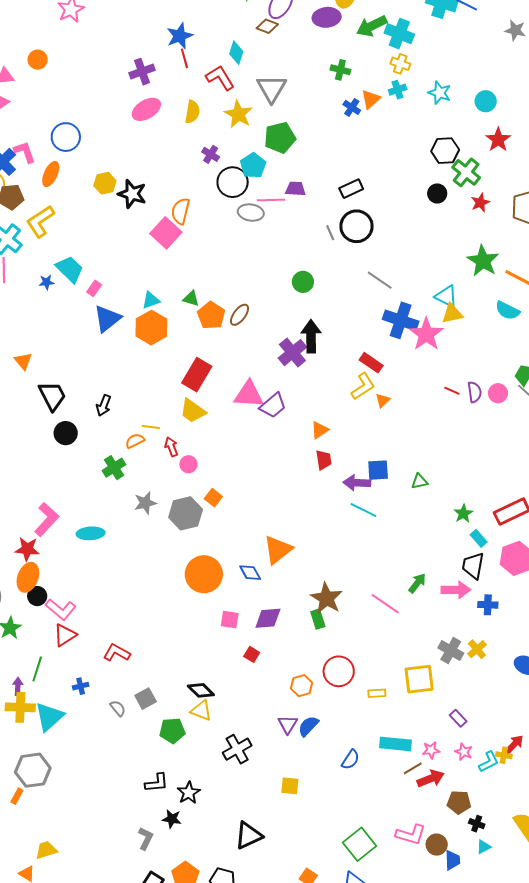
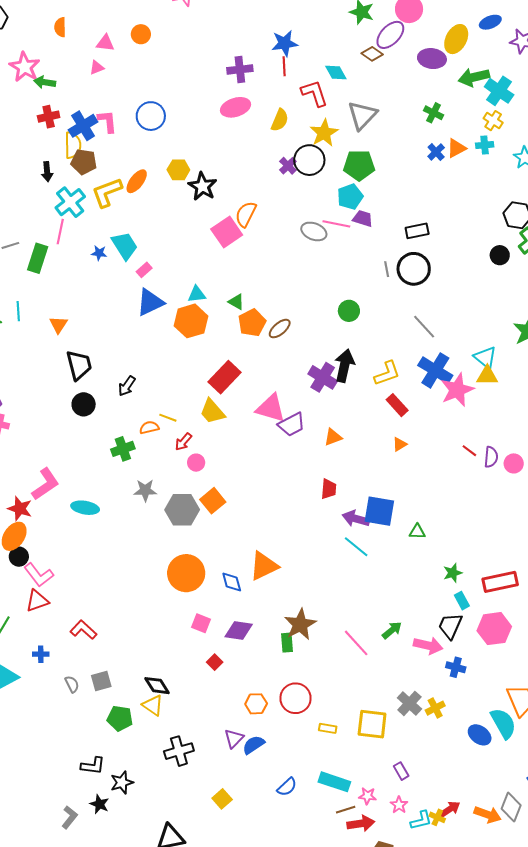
cyan diamond: (236, 53) -> (336, 73), turned -60
cyan pentagon: (253, 166) -> (350, 197), moved
orange ellipse: (51, 174) -> (137, 181), moved
black circle: (233, 182) -> (309, 160), moved
purple cross: (292, 353) -> (323, 377), turned -32
yellow L-shape: (363, 386) -> (387, 373), moved
orange triangle: (320, 430) -> (333, 437), moved
red arrow: (171, 447) -> (183, 442), turned -132
blue square: (378, 470) -> (379, 511), size x1.4
orange square: (213, 498) -> (213, 501), size x1.4
yellow square: (290, 786) -> (222, 799), turned 30

